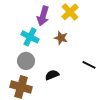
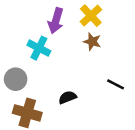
brown star: (61, 38) -> (92, 42), moved
gray circle: (26, 61) -> (16, 79), moved

